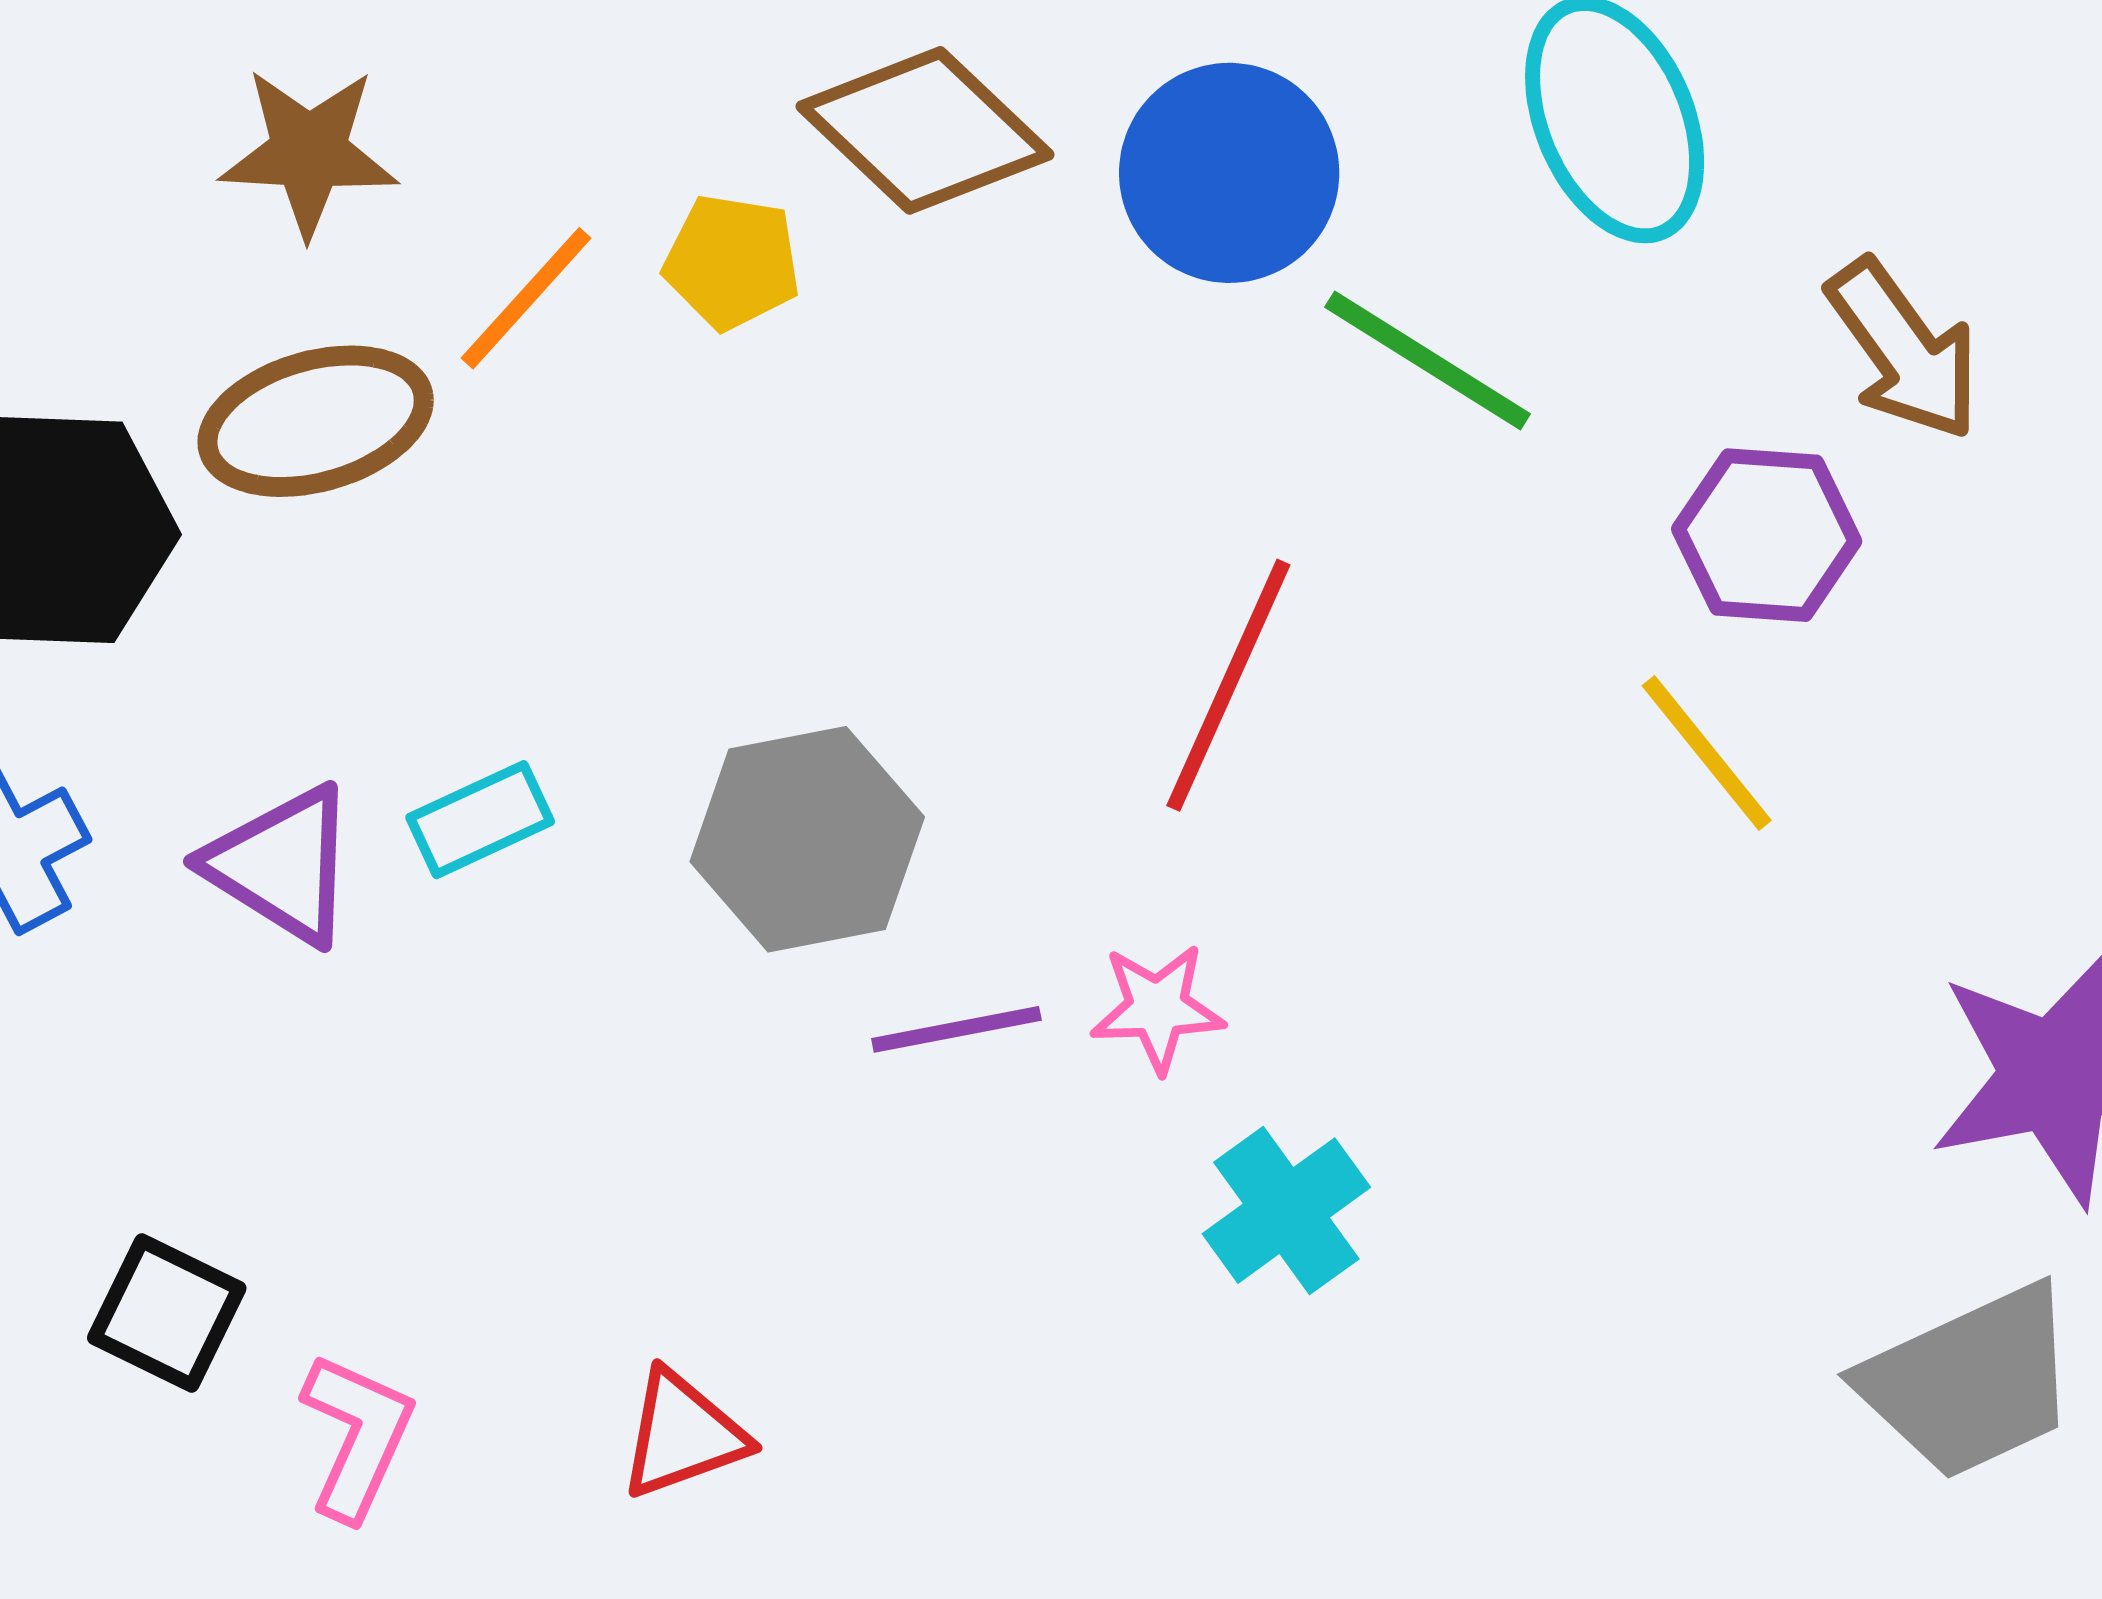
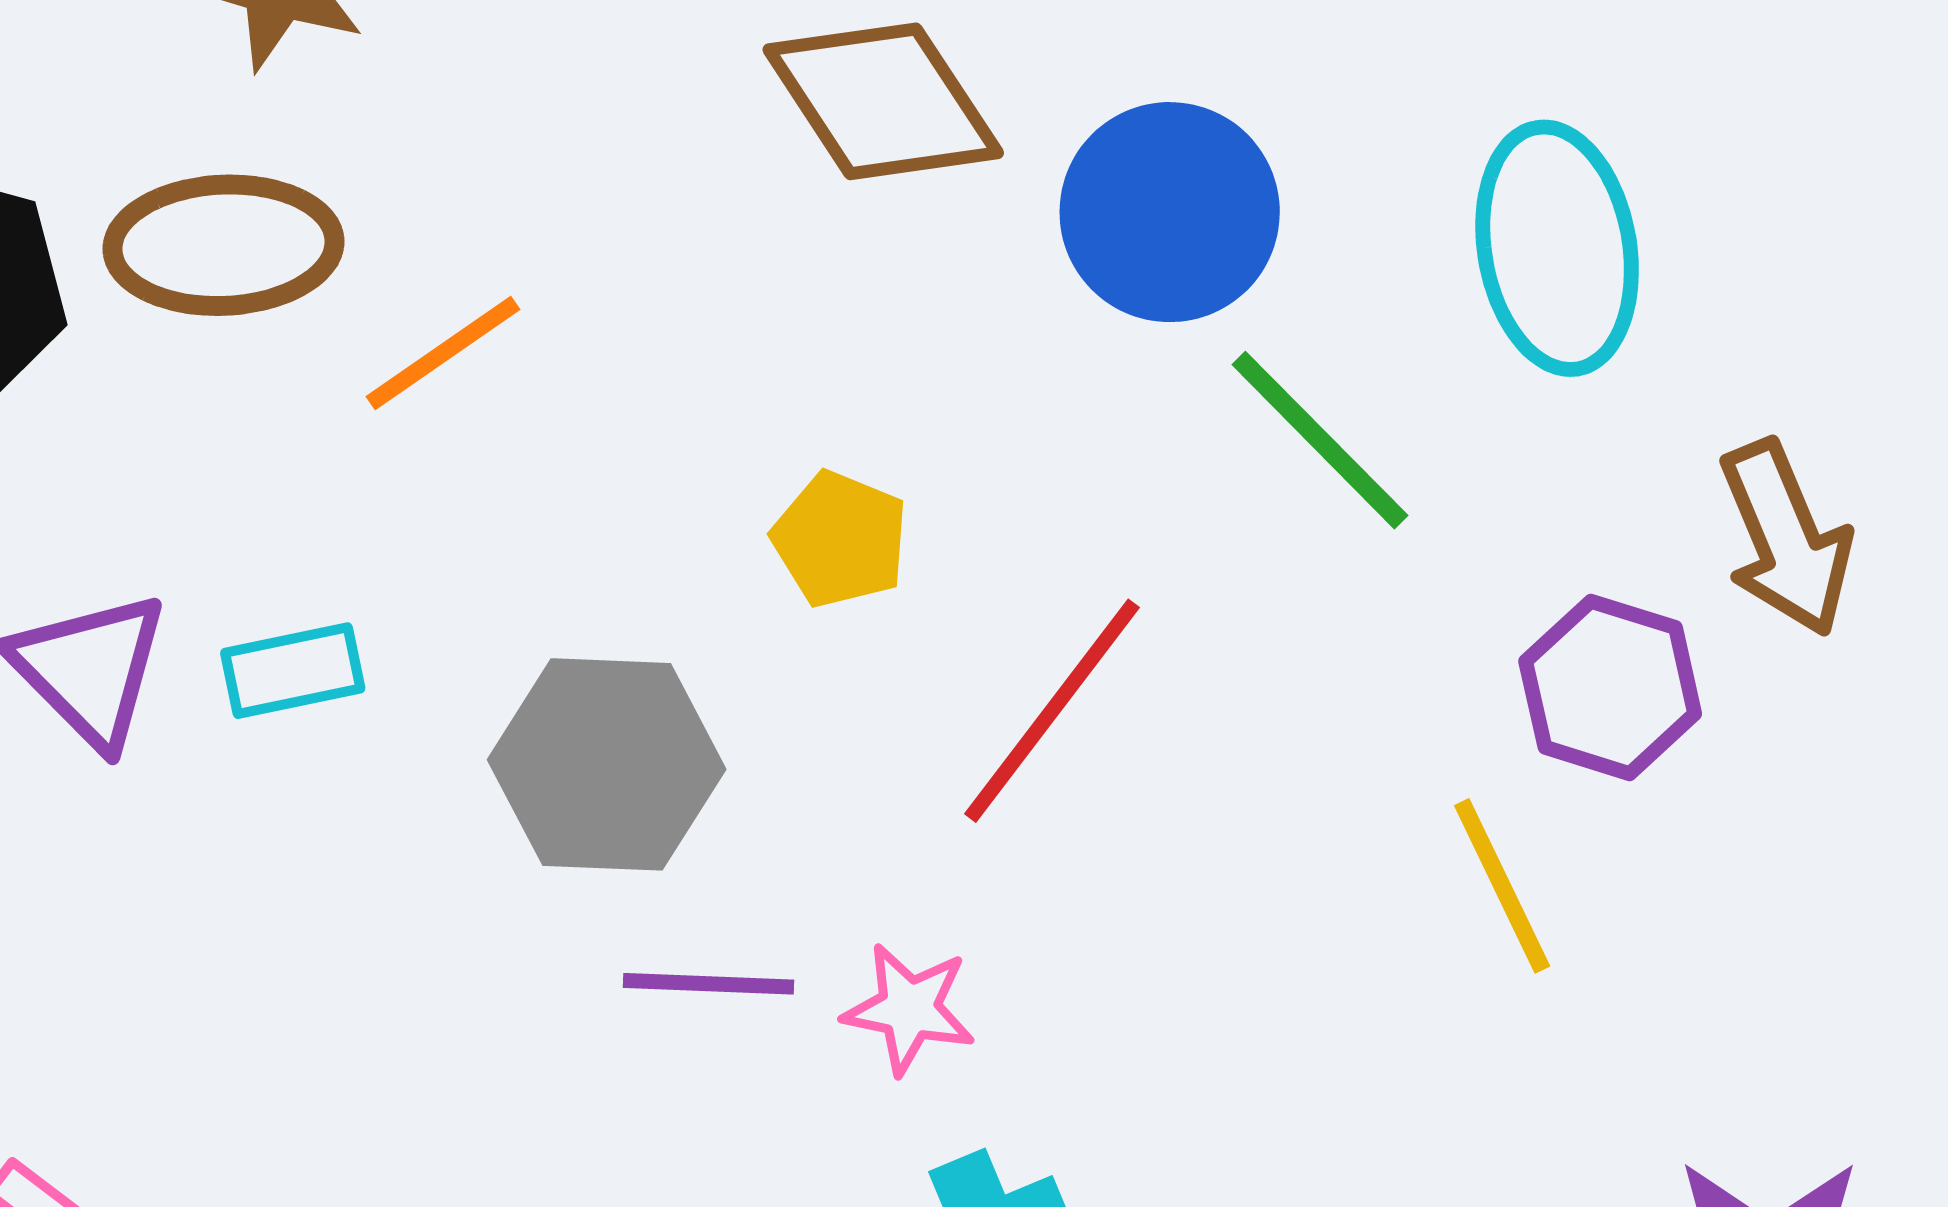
yellow pentagon: (732, 262) -> (840, 539), moved
orange line: (526, 298) -> (443, 353), moved

